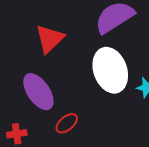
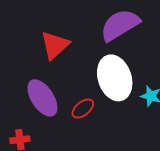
red ellipse: (67, 123) -> (83, 109), moved

